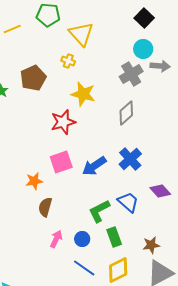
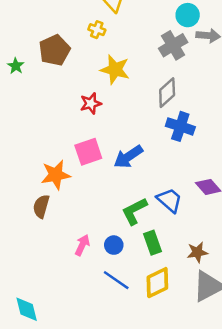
red star: (63, 122) -> (91, 103), size x0.7
blue cross: (130, 159) -> (180, 126), moved, turned -30
orange star: (34, 181) -> (56, 175), size x1.4
brown semicircle: (45, 207) -> (41, 206), moved

